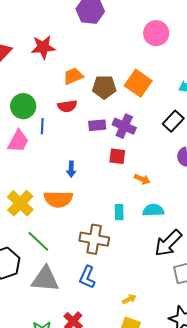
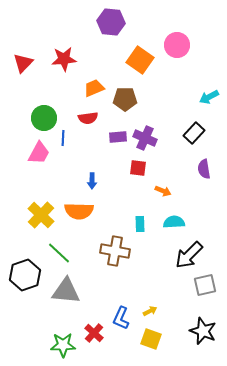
orange square: (138, 83) -> (140, 60), moved
blue L-shape: (87, 277) -> (121, 318), moved

